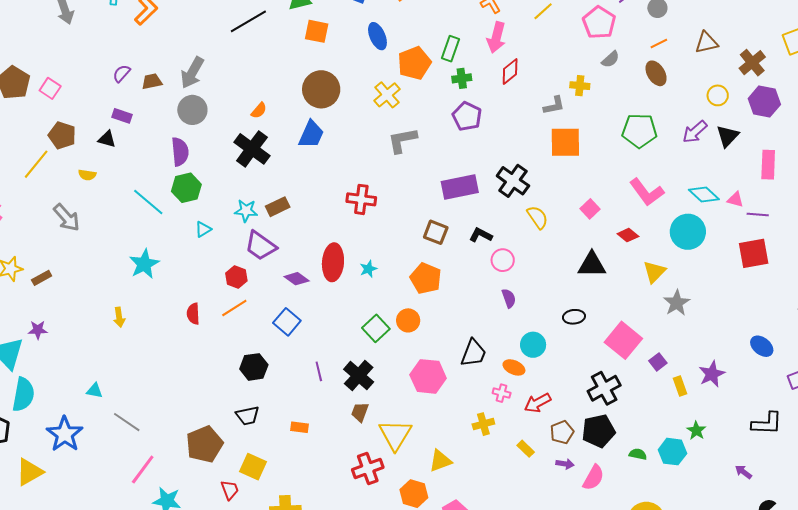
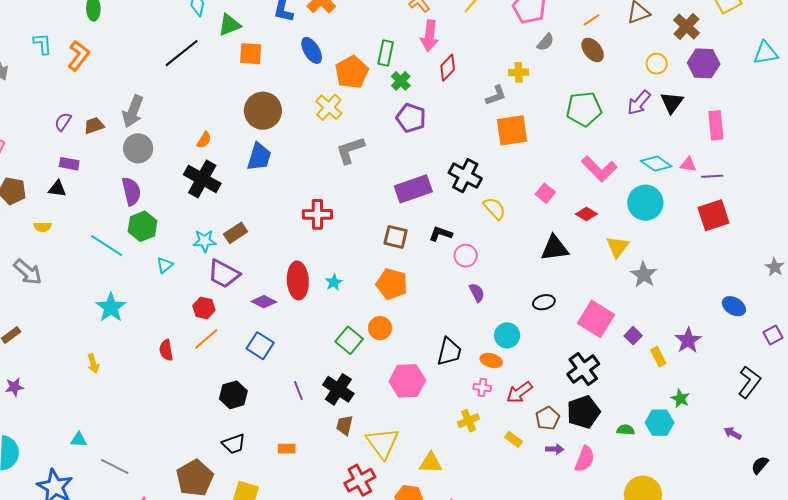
green cross: (462, 78) -> (401, 81), turned -30
black L-shape: (767, 424) -> (749, 382), turned -48
yellow triangle: (440, 461) -> (431, 463), turned 30

